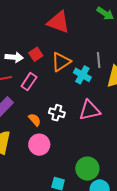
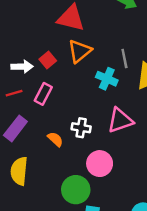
orange triangle: (61, 62) -> (80, 51), moved
pink circle: (39, 145) -> (100, 164), moved
green circle: (87, 169) -> (76, 190), moved

